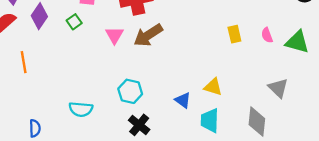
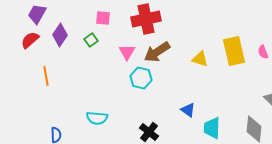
yellow rectangle: (234, 34) -> (234, 51), size x1.8
yellow triangle: (213, 87) -> (200, 59), moved
cyan hexagon: (130, 91) -> (141, 78), moved

